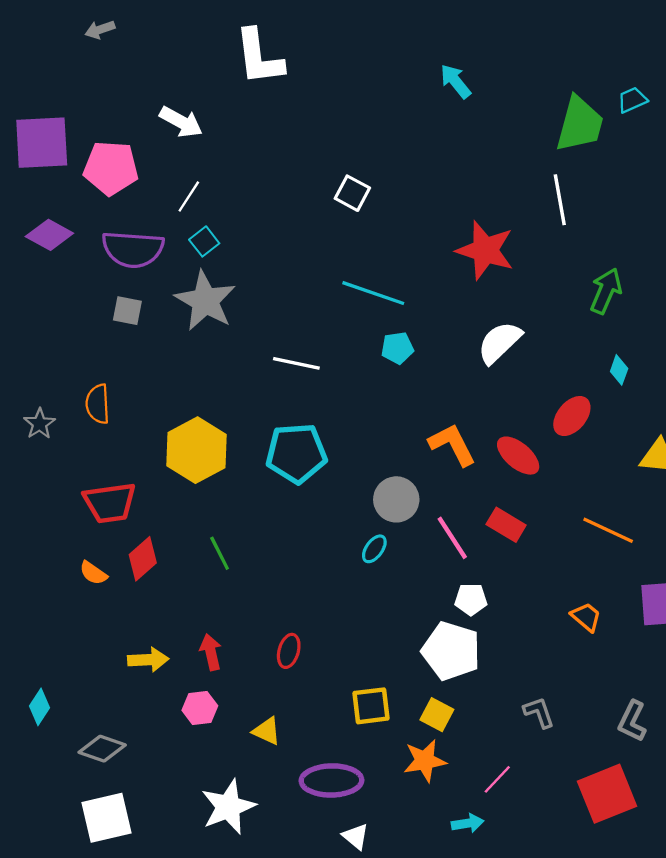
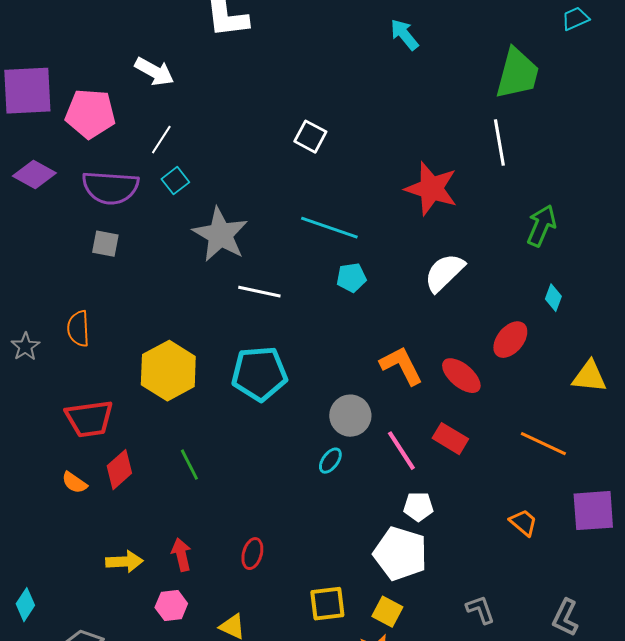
cyan trapezoid: (632, 100) -> (575, 19), moved
gray star: (205, 301) -> (220, 235), moved

